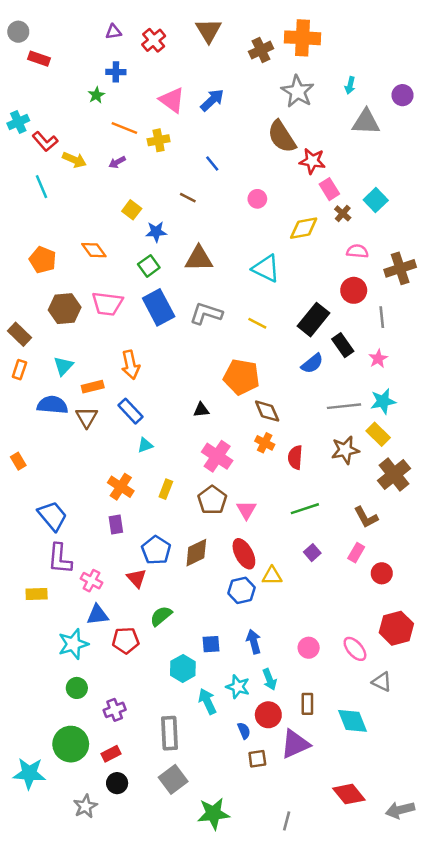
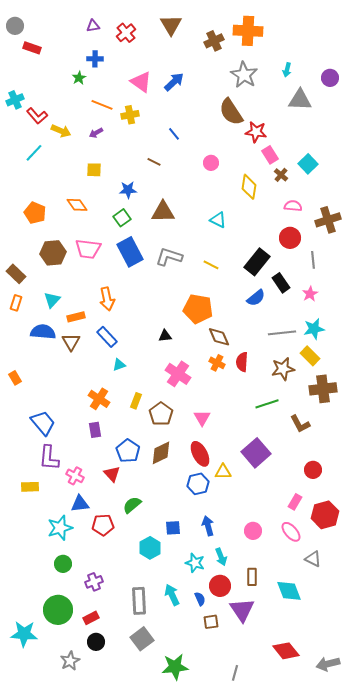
cyan line: (41, 187) -> (34, 153), turned 66
yellow square: (132, 210) -> (94, 170), moved, turned -35
yellow diamond: (304, 228) -> (249, 187), turned -70
cyan triangle: (266, 268) -> (218, 220), size x0.7
red semicircle: (295, 457) -> (242, 362), moved
brown cross: (394, 475) -> (323, 389), turned 32
brown pentagon: (212, 500) -> (161, 414), moved
green line: (305, 509) -> (267, 404), moved
purple square: (312, 553) -> (256, 453), size x2.0
pink rectangle: (356, 553) -> (295, 502), moved
cyan arrow: (207, 701) -> (172, 595), moved
purple triangle: (295, 744) -> (242, 610), turned -40

